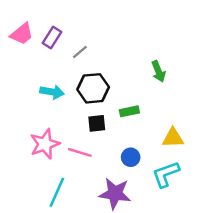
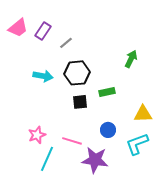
green arrow: (158, 71) -> (131, 59), turned -132
pink star: (45, 144) -> (37, 135), moved, size x0.7
pink line: (80, 152) -> (72, 141), moved

